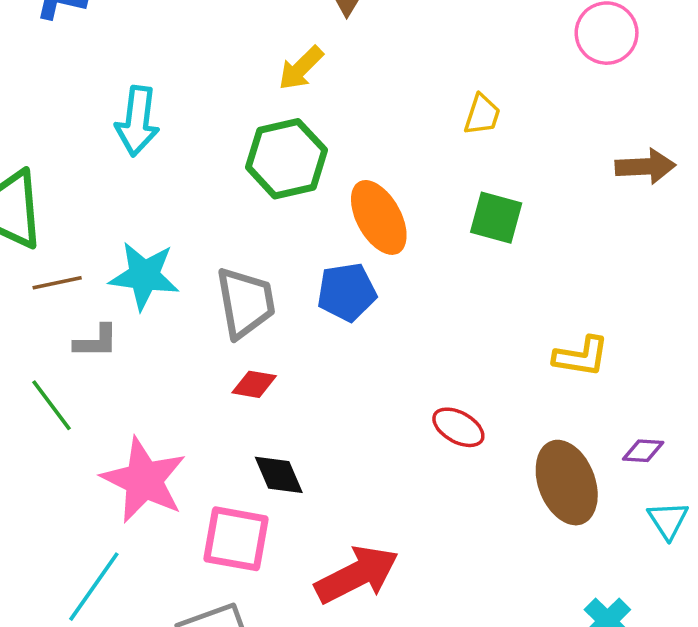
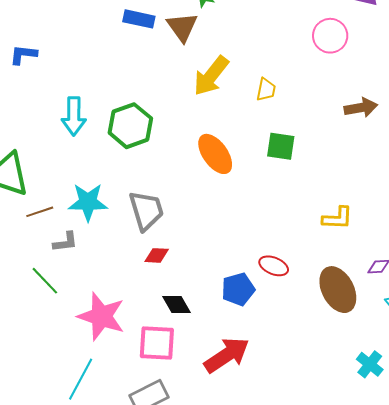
yellow arrow: (301, 68) -> (211, 76), moved, size x1.5
green hexagon: (286, 159) -> (130, 126), moved
blue pentagon: (347, 292) -> (238, 289), moved

